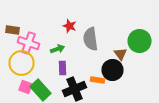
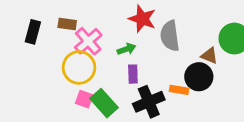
red star: (70, 26) -> (142, 19), size x1.5
pink cross: (28, 43) -> (88, 41), turned 30
brown triangle: (120, 54) -> (209, 56), turned -32

